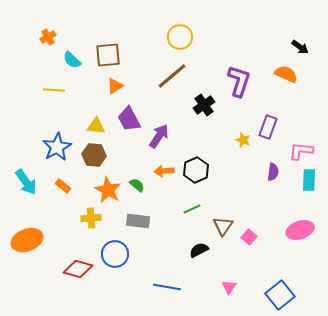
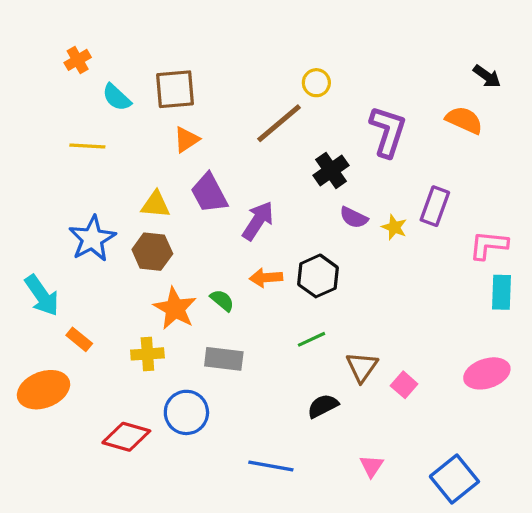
yellow circle: (180, 37) -> (316, 83), moved, size x0.7
purple semicircle: (273, 172) -> (354, 218), moved, turned 108
orange rectangle: (63, 186) -> (79, 339), moved

